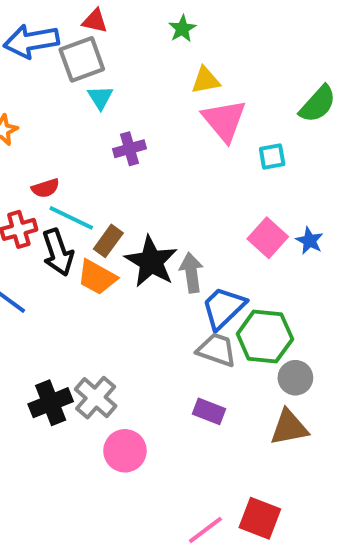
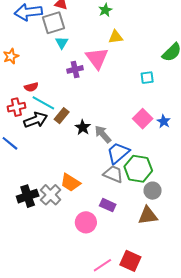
pink triangle: (224, 120) -> (97, 58), moved
black arrow: (58, 252) -> (36, 120), turned -95
black star: (151, 262) -> (83, 127), size x0.6
gray arrow: (191, 273) -> (103, 134), turned -36
orange trapezoid: (97, 277) -> (70, 183), moved
pink circle: (125, 451) -> (86, 222), moved

